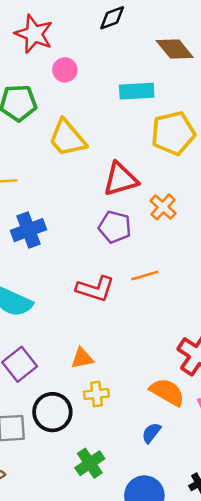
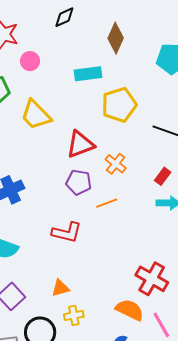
brown diamond: (175, 49) -> (116, 38), turned 68
orange line: (145, 276) -> (107, 203), moved

